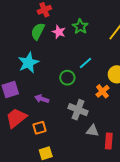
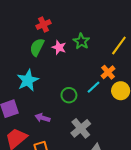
cyan line: (86, 63) -> (94, 87), moved
orange cross: (102, 91) -> (108, 72), moved
gray cross: (78, 110) -> (81, 128), turned 30

